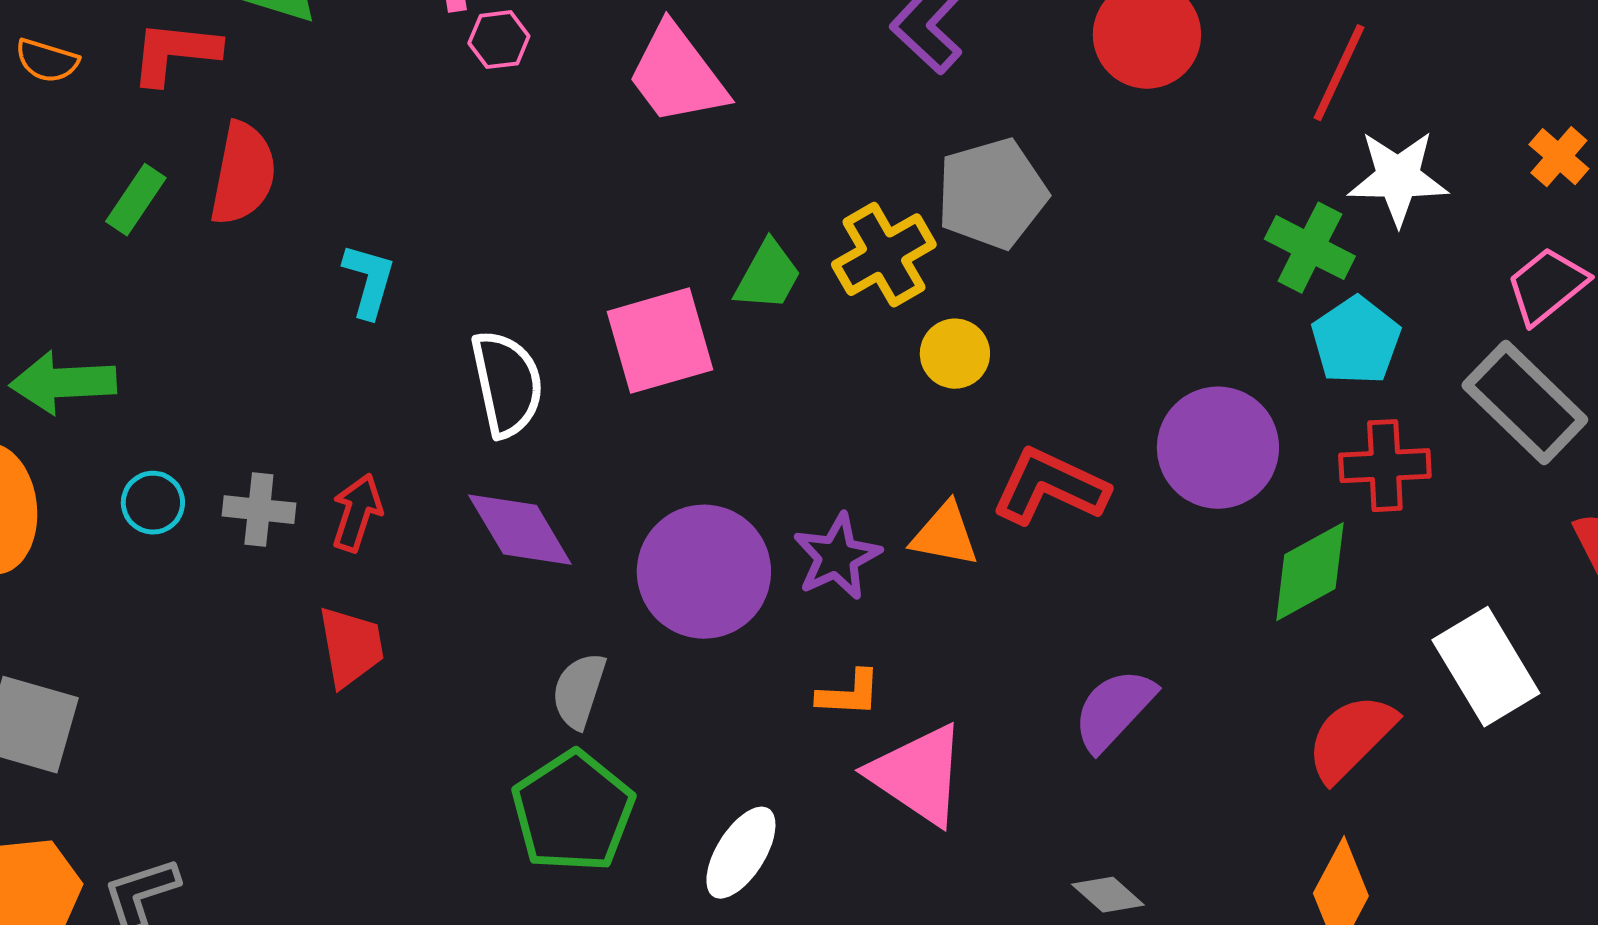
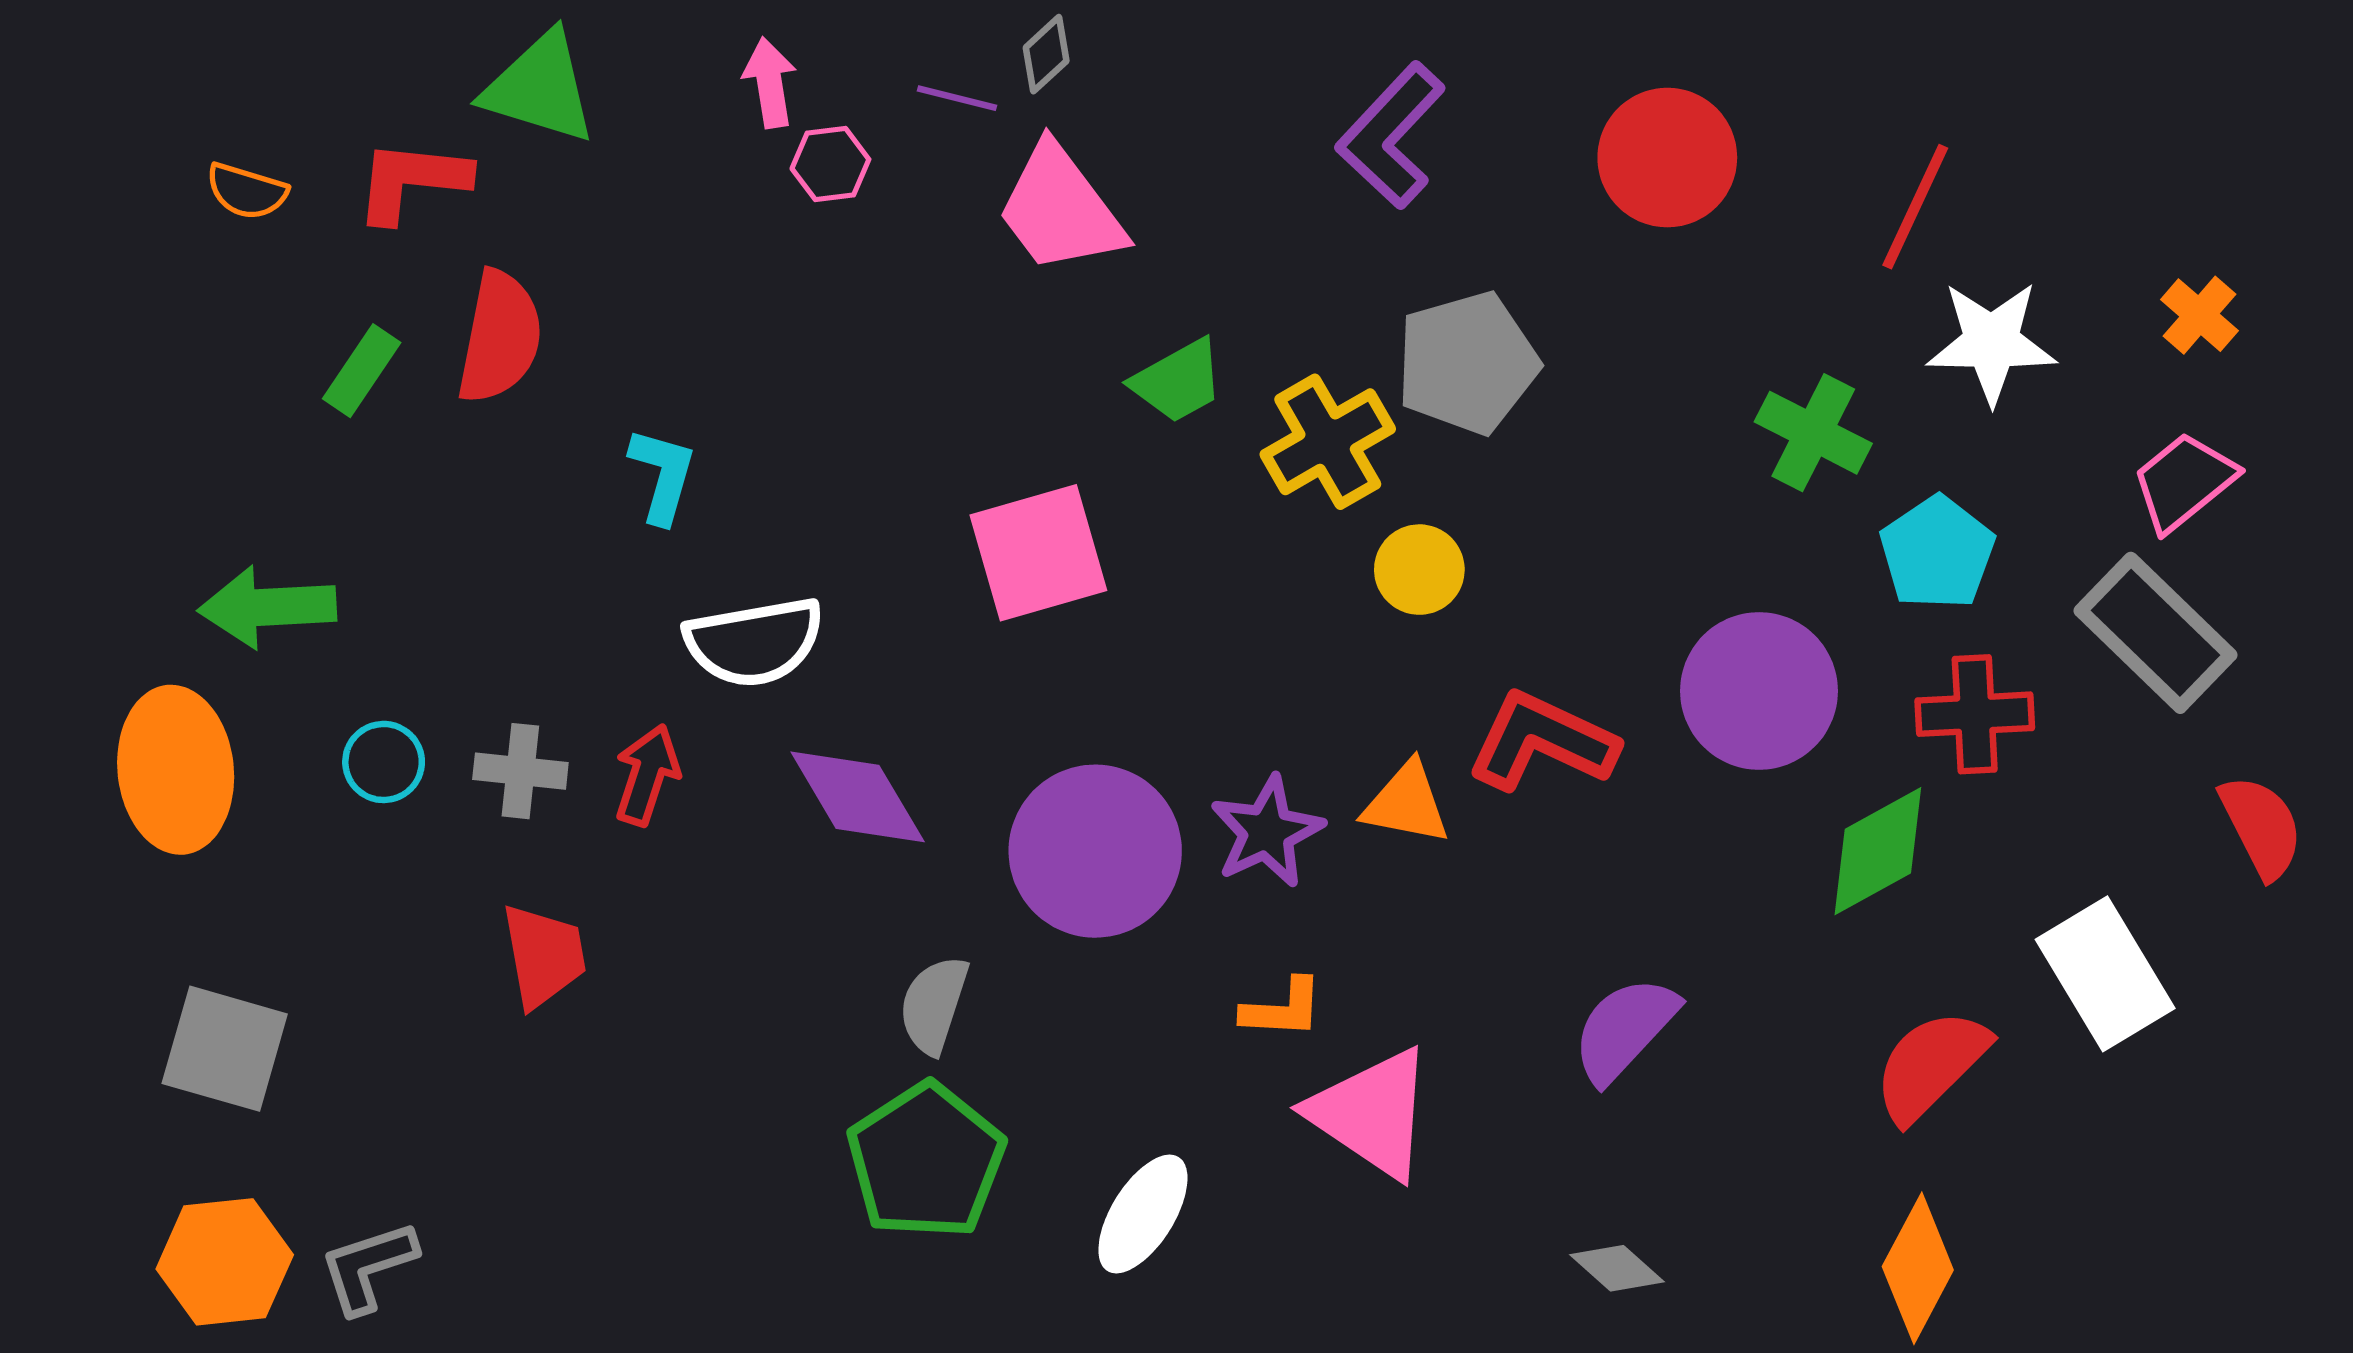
green cross: (1310, 248) -> (1813, 433), moved
green trapezoid: (768, 276) -> (1178, 381), moved, turned 32
white semicircle: (507, 384) -> (754, 642), moved, turned 92
red trapezoid: (351, 647) -> (544, 956), moved

